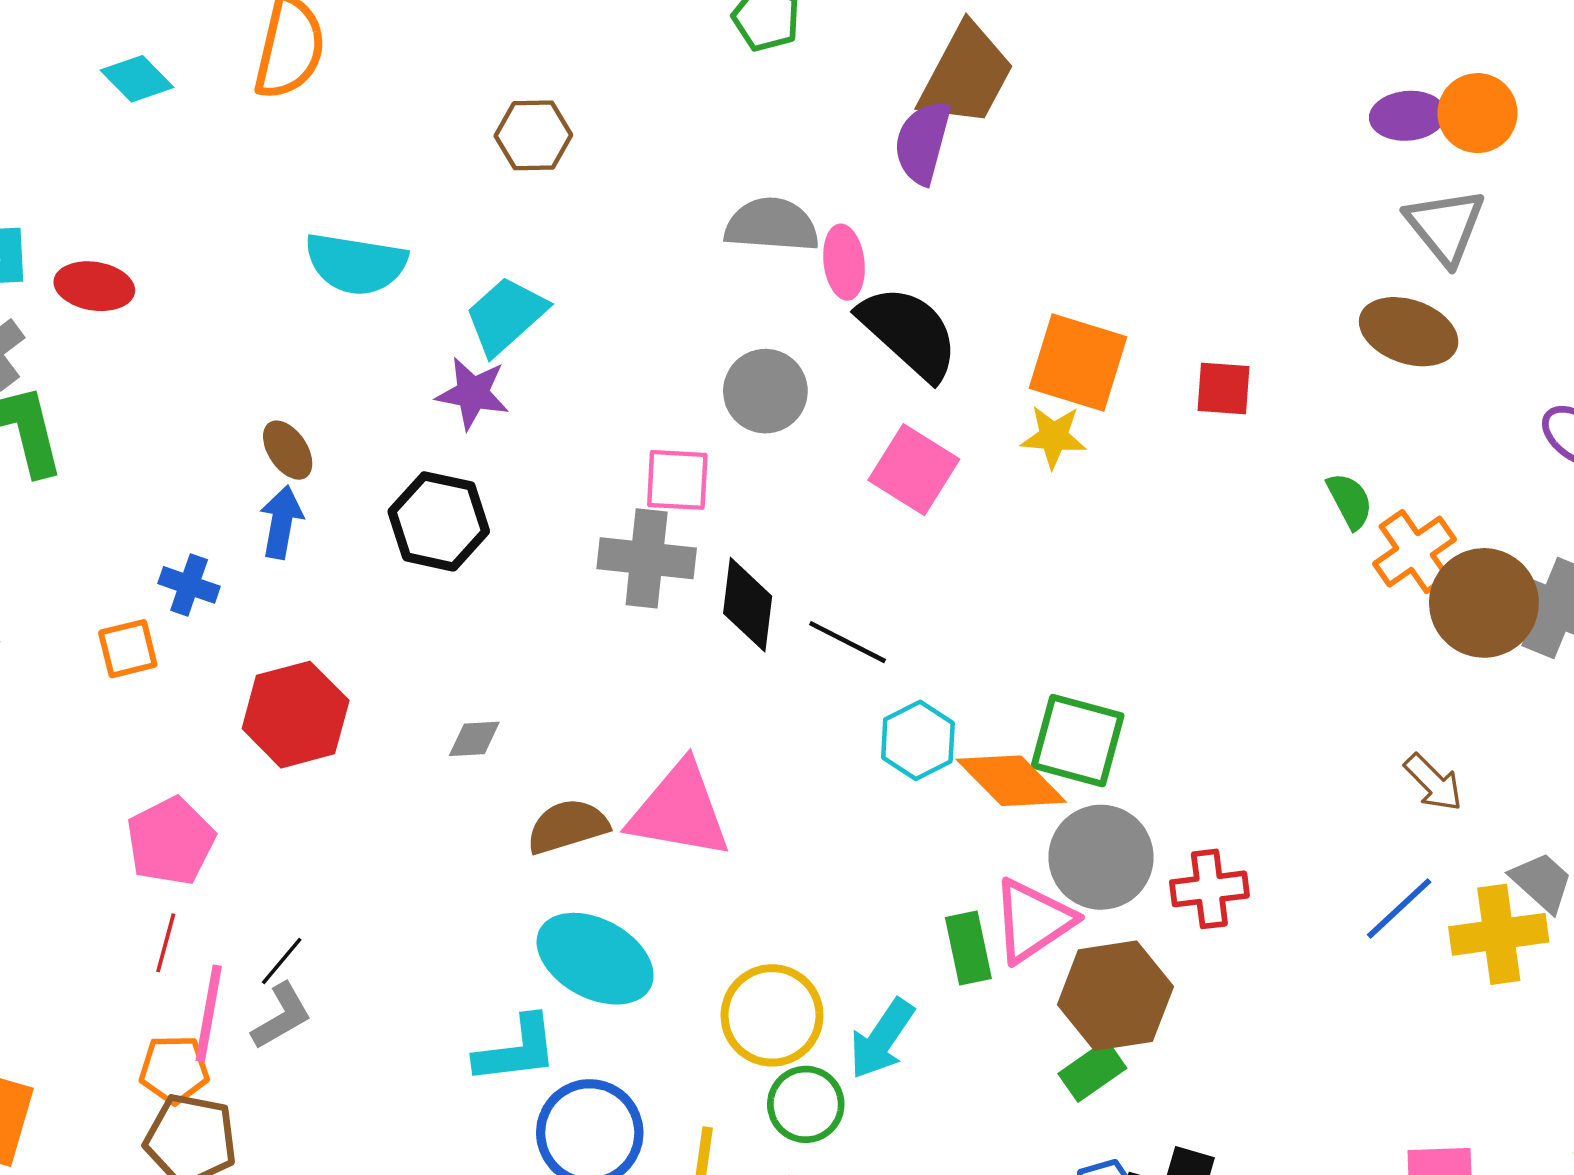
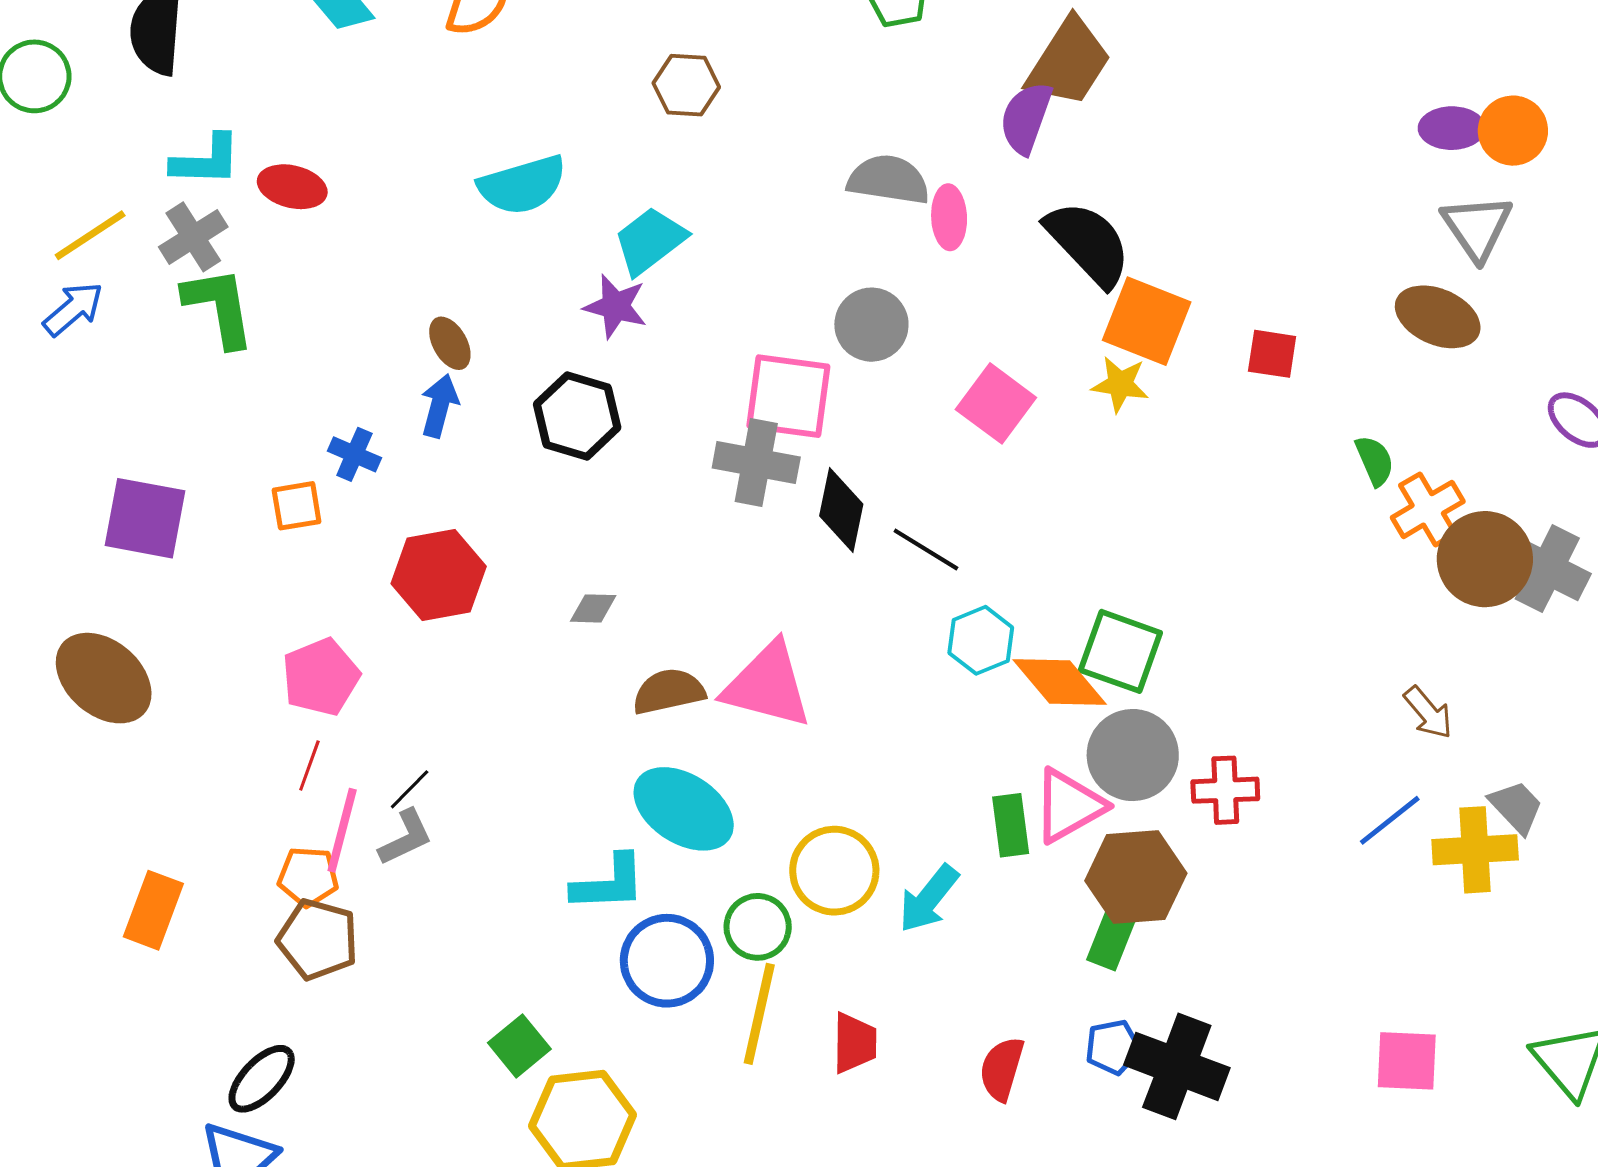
cyan semicircle: (356, 264) -> (522, 185), turned -30
black semicircle: (909, 332) -> (1088, 243), moved
pink square: (677, 480) -> (788, 396), size x1.5
green rectangle: (1092, 1071) -> (1111, 941), turned -38
green circle: (806, 1104) -> (758, 927), moved

